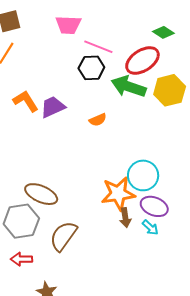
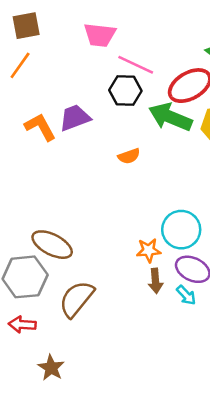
purple trapezoid: (53, 107) -> (75, 118), moved
orange star: (118, 194) -> (149, 250), size x0.6

